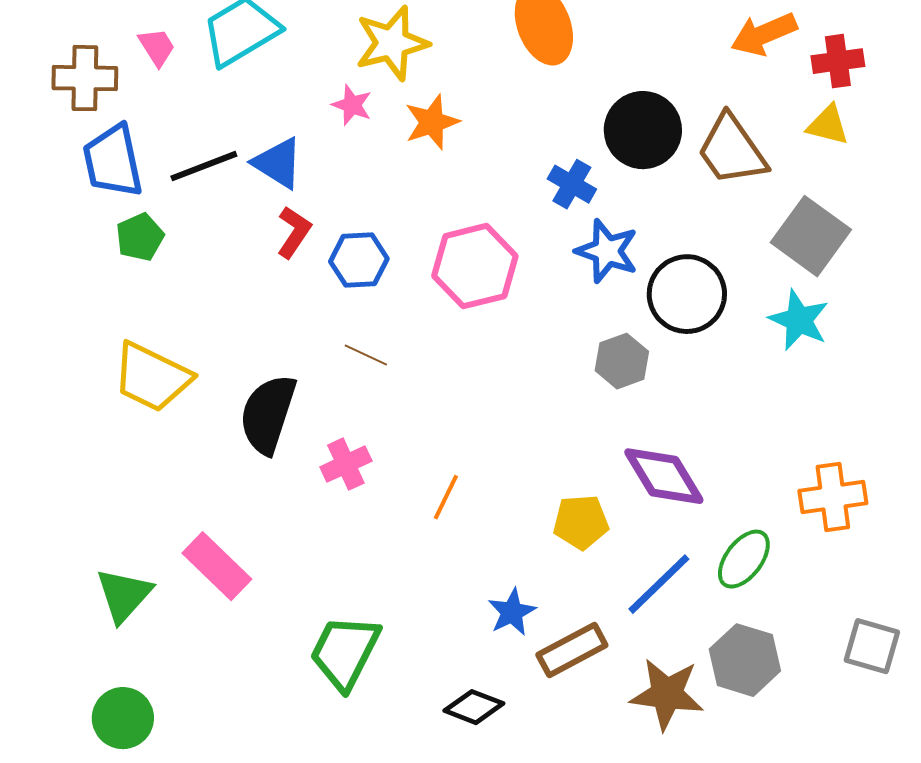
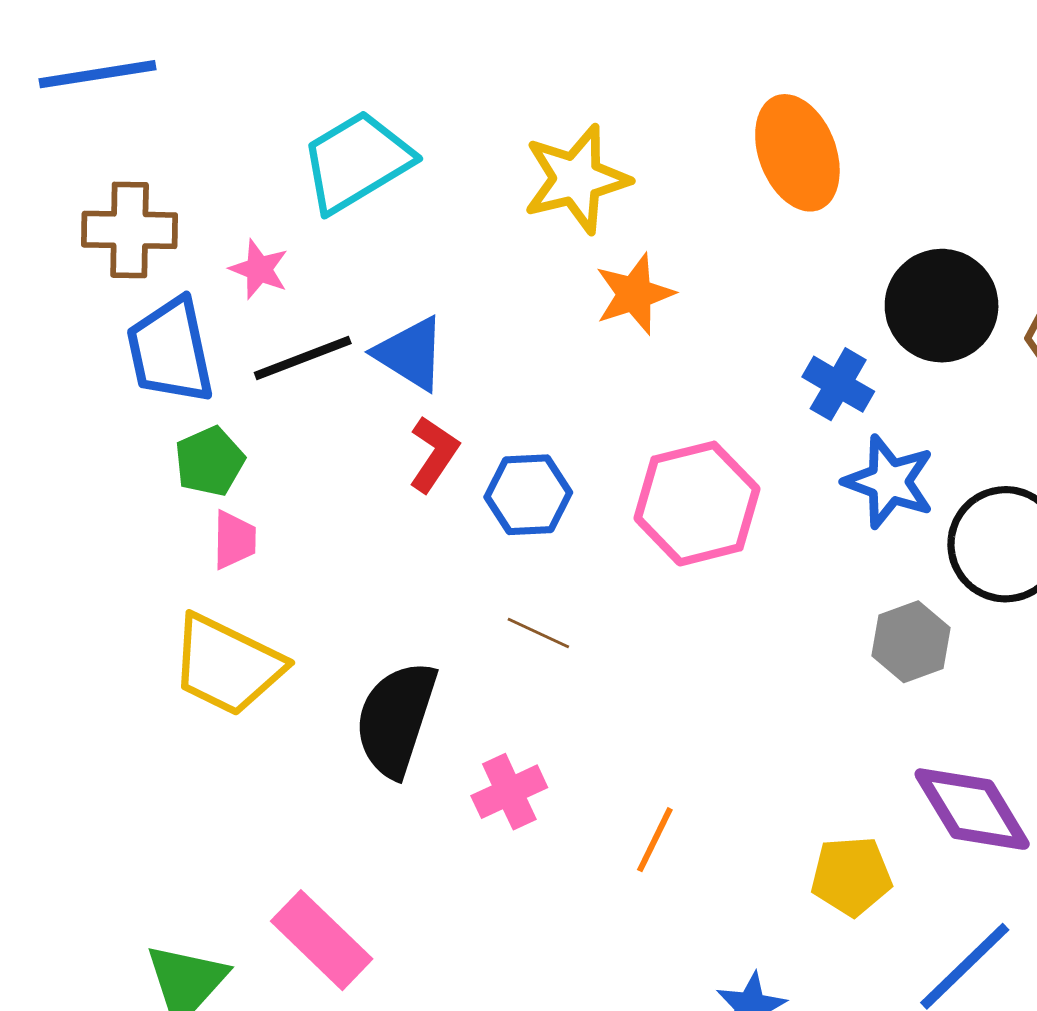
pink trapezoid: (157, 47) -> (234, 540), moved, turned 33
pink star: (352, 105) -> (259, 269), moved

